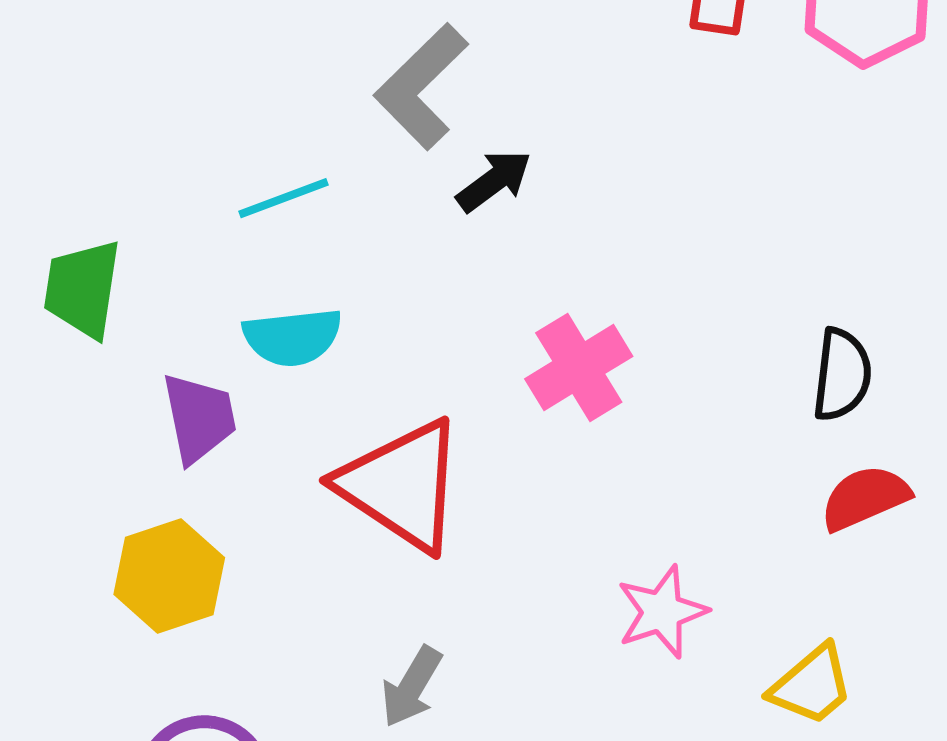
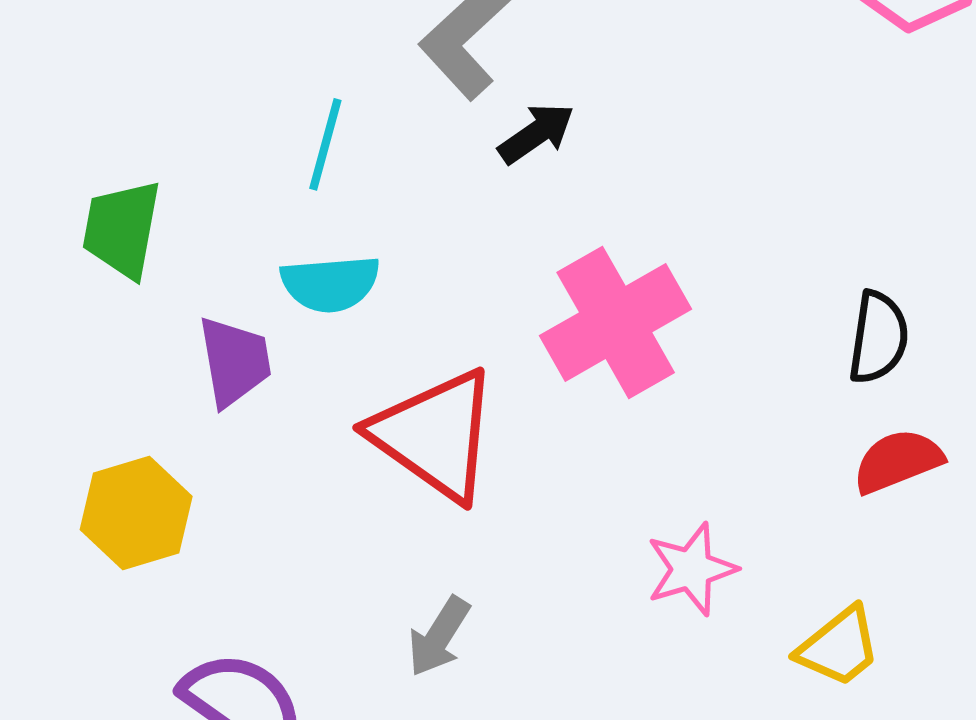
cyan line: (284, 198) -> (325, 144), turned -56
pink cross: (579, 368) -> (616, 322), size x1.4
yellow hexagon: (169, 576) -> (136, 513), moved

